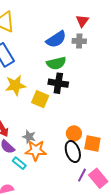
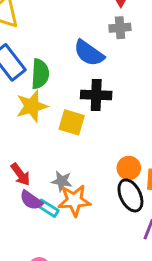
blue semicircle: (56, 39) -> (89, 53), moved, turned 75
green semicircle: (56, 63) -> (40, 74), moved, turned -66
cyan rectangle: (19, 163) -> (48, 208), moved

